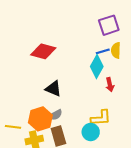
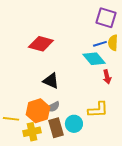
purple square: (109, 25) -> (106, 18), turned 35
cyan diamond: (97, 67) -> (94, 59), turned -70
cyan circle: (91, 132) -> (74, 124), moved

